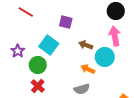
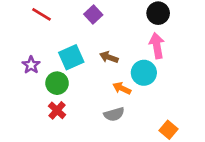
purple square: (66, 22) -> (93, 14), moved, turned 32
cyan square: (49, 45) -> (71, 57), turned 30
brown arrow: (86, 45) -> (109, 57), moved

